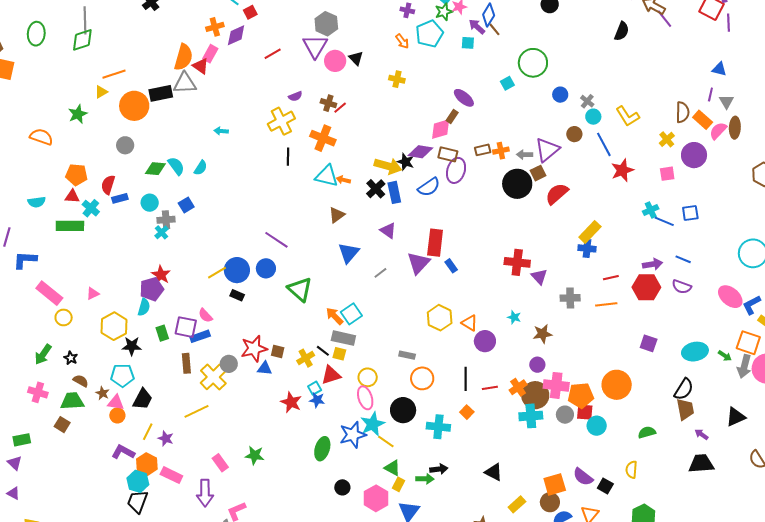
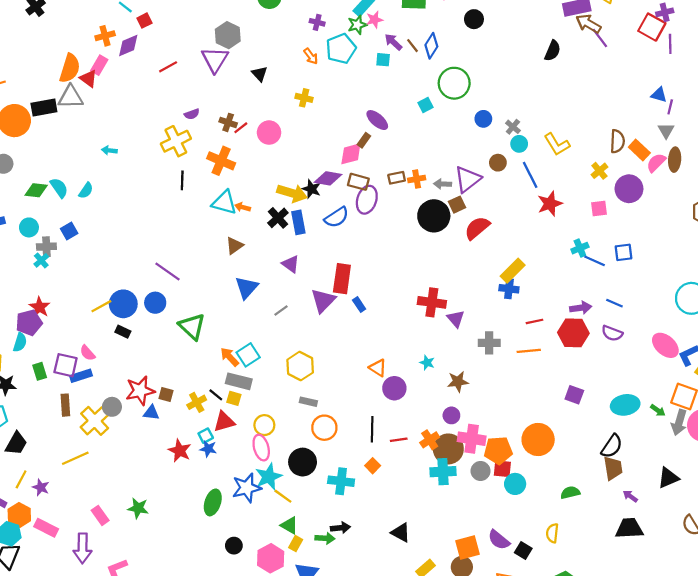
blue diamond: (489, 15) -> (431, 46), moved
pink circle: (335, 61) -> (269, 133), moved
purple line: (710, 94) -> (670, 107), moved
yellow hexagon: (440, 318) -> (300, 366), moved

